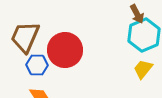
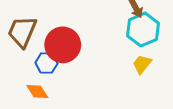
blue hexagon: (37, 65) -> (46, 63), moved

